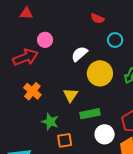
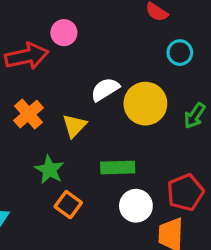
white semicircle: (79, 54) -> (105, 89), moved
yellow triangle: (70, 95) -> (74, 126), moved
orange square: (65, 140) -> (68, 205), turned 35

